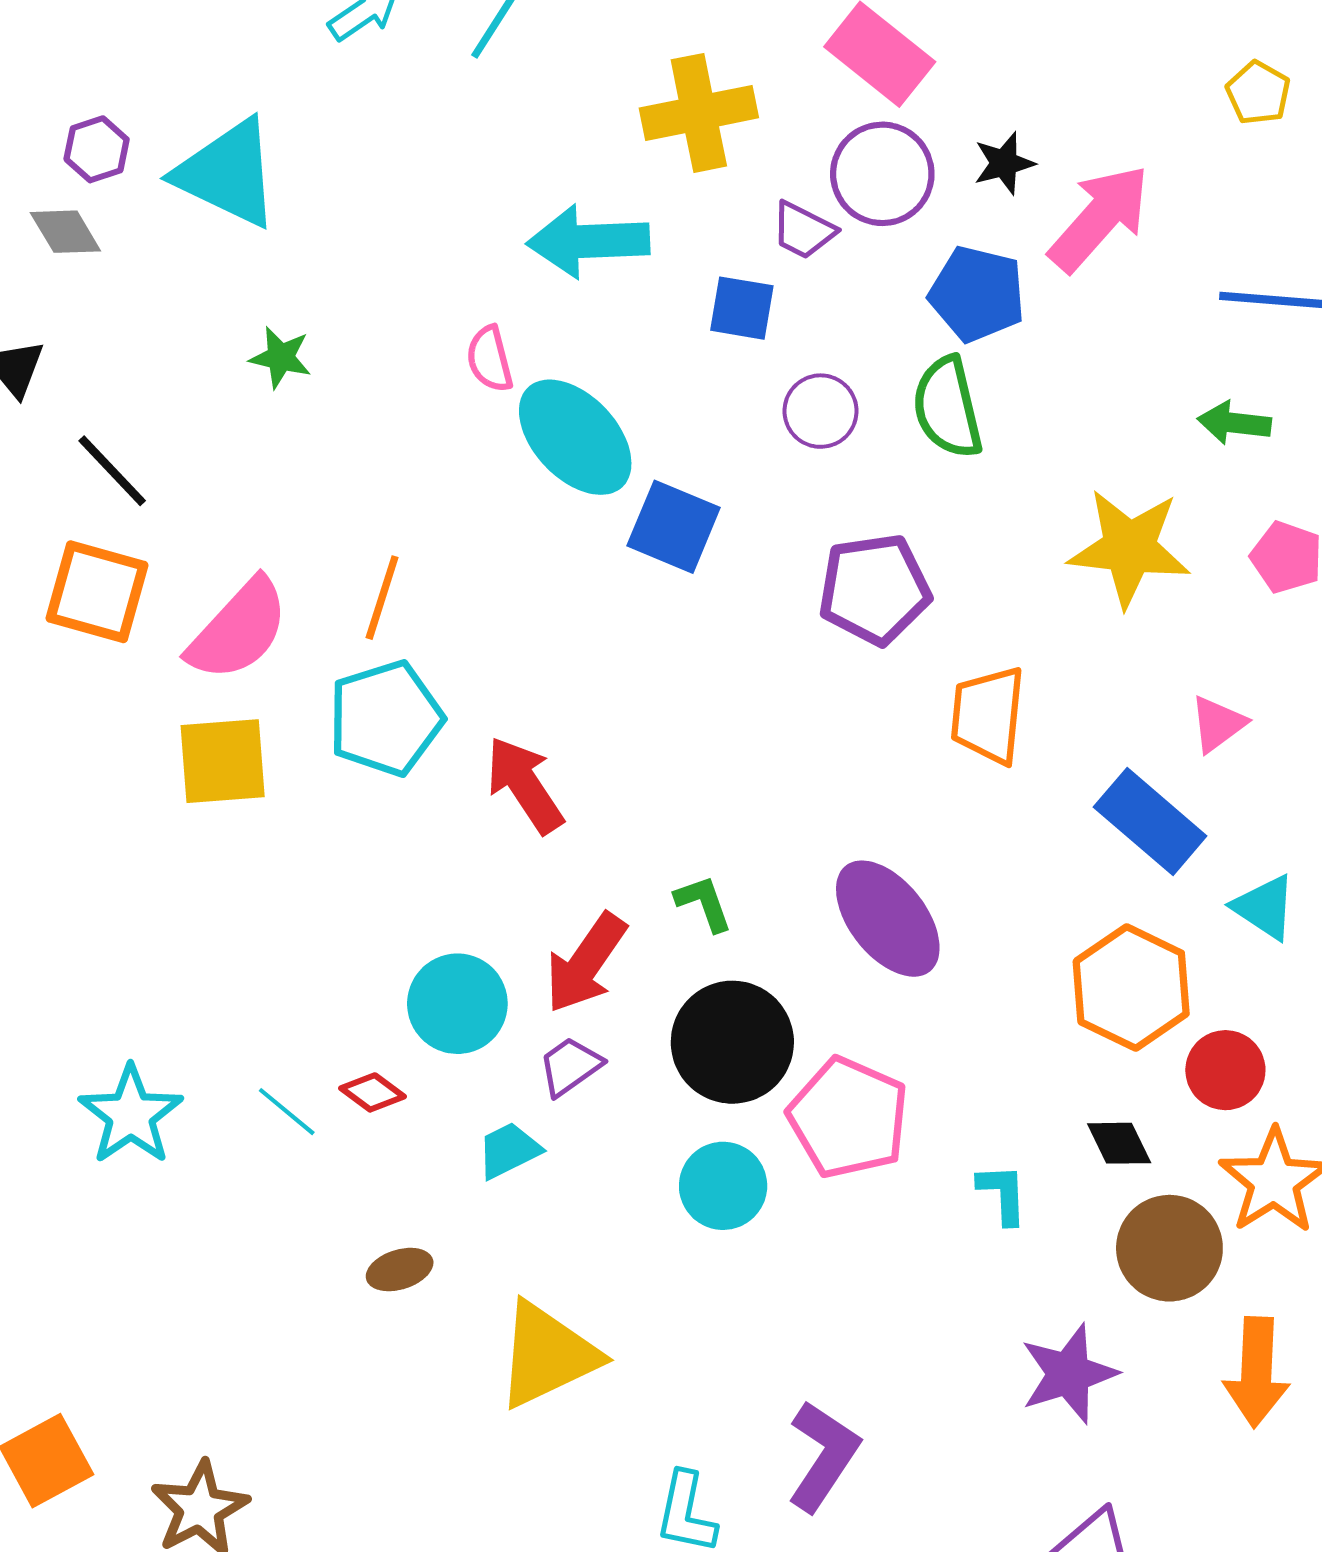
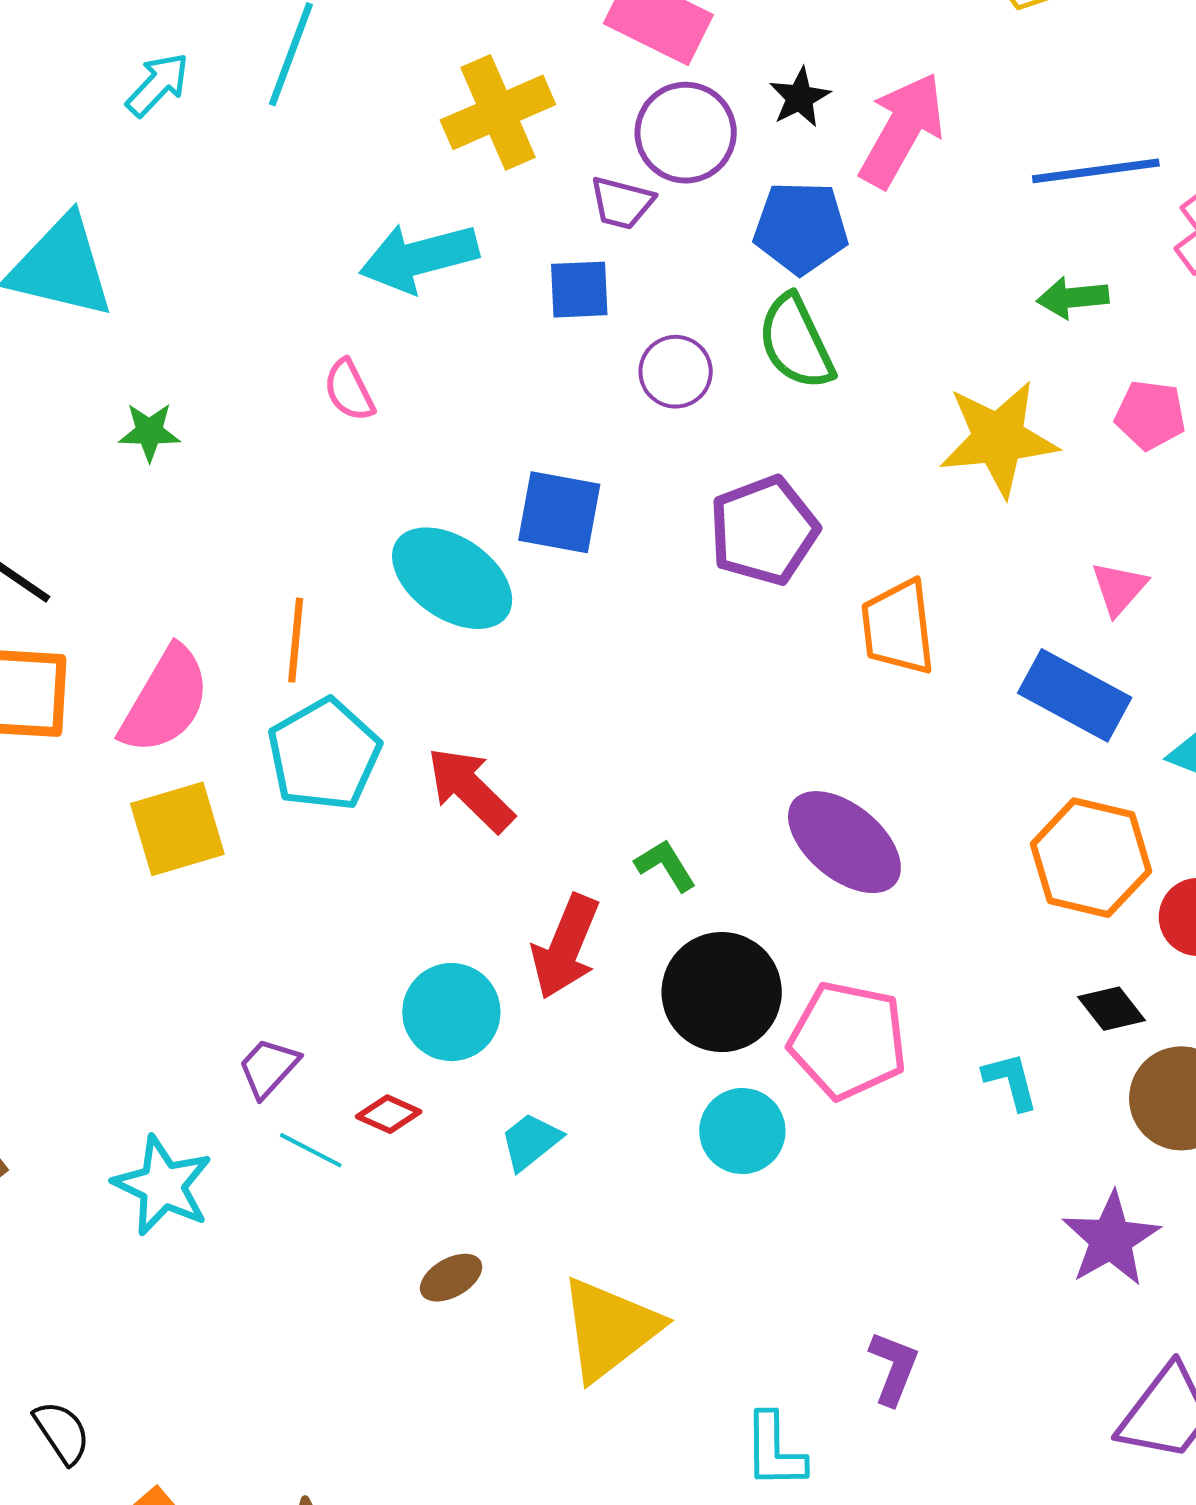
cyan ellipse: (575, 437) -> (452, 578), moved
purple trapezoid: (570, 1066) -> (268, 1068), moved
purple L-shape: (823, 1456) -> (894, 1368), size x0.7

